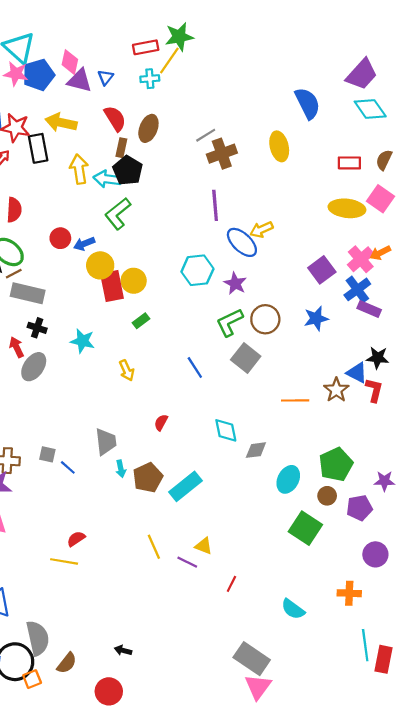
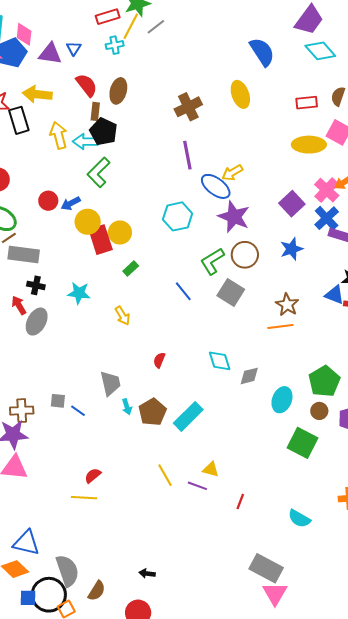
pink diamond: (70, 62) -> (24, 34), moved
gray line: (206, 135) -> (156, 27), moved
purple star: (235, 283) -> (234, 217), moved, size x1.5
blue line: (195, 368) -> (183, 291), moved
brown star: (336, 390) -> (287, 305), moved

